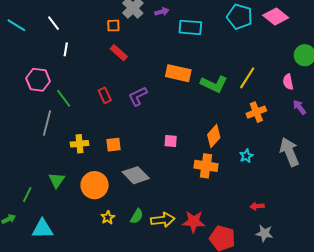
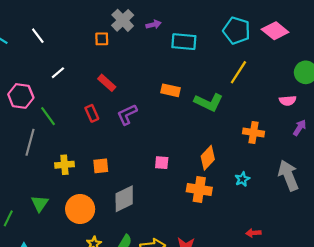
white line: (66, 49) -> (58, 73), moved, turned 40
red rectangle: (119, 53) -> (107, 83), moved
orange rectangle: (178, 73) -> (171, 90), size x0.7
yellow line: (247, 78) -> (238, 72), moved
pink semicircle: (288, 82) -> (288, 101), turned -84
purple arrow: (299, 107) -> (300, 128), turned 70
orange cross: (256, 112) -> (253, 133), turned 30
gray diamond: (136, 175) -> (124, 199), turned -72

